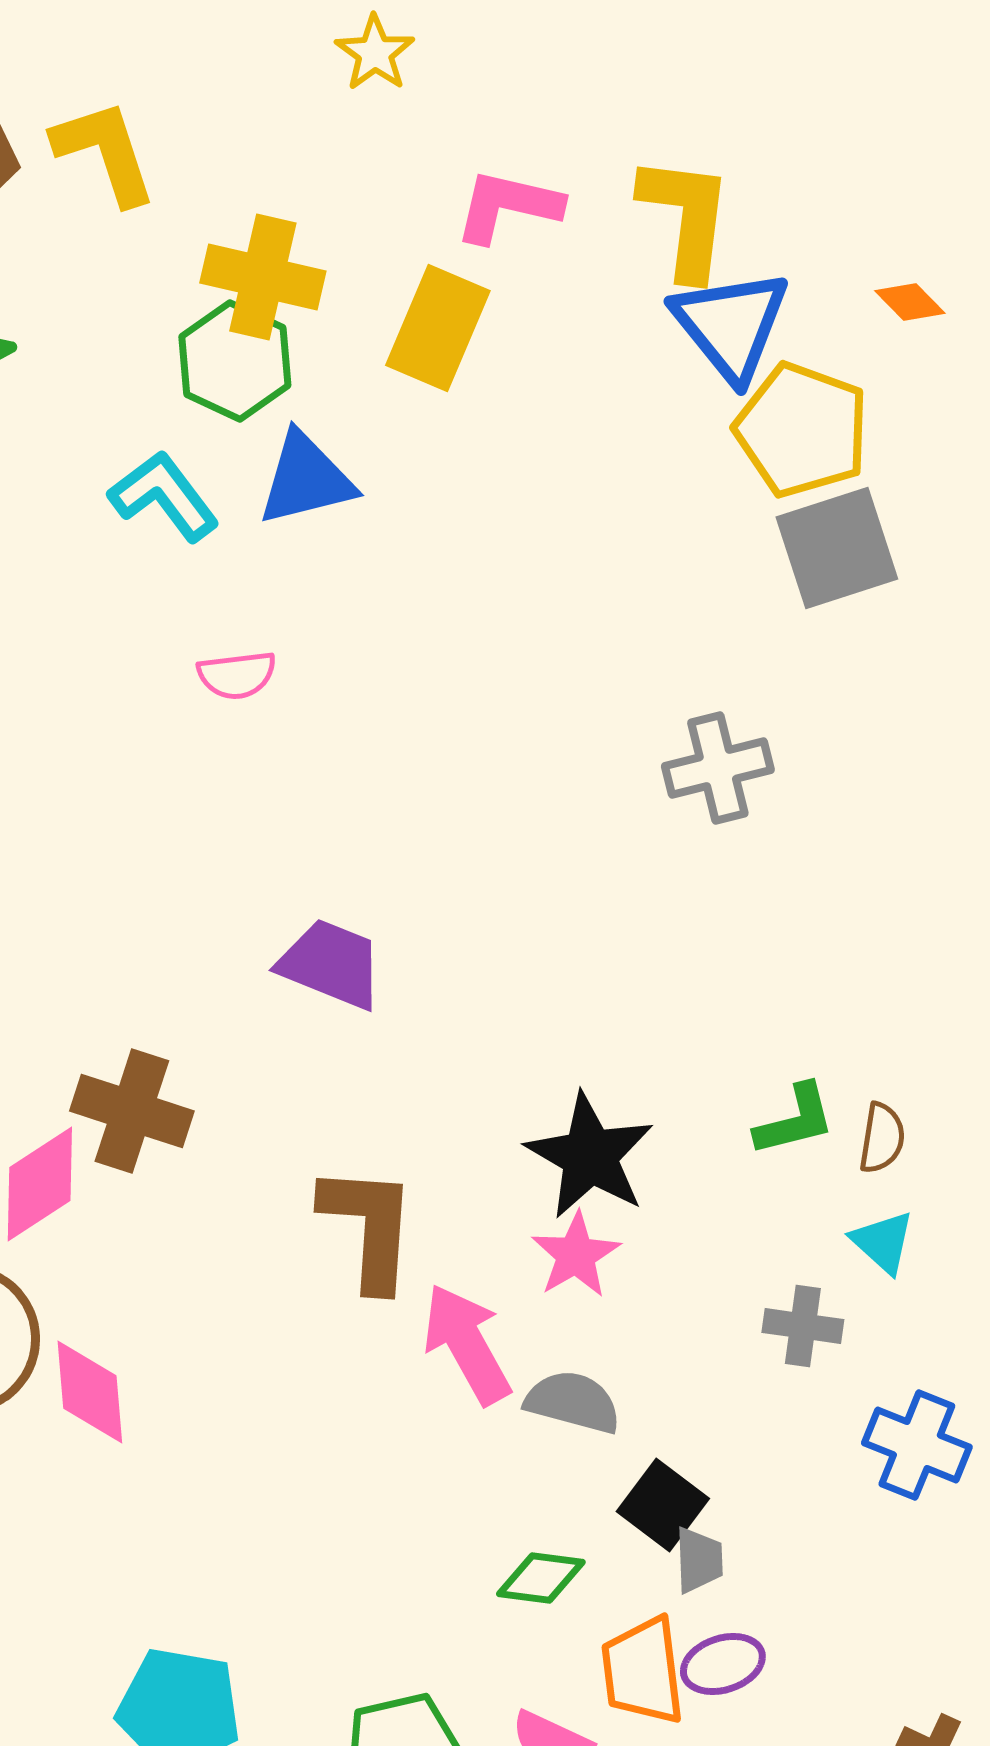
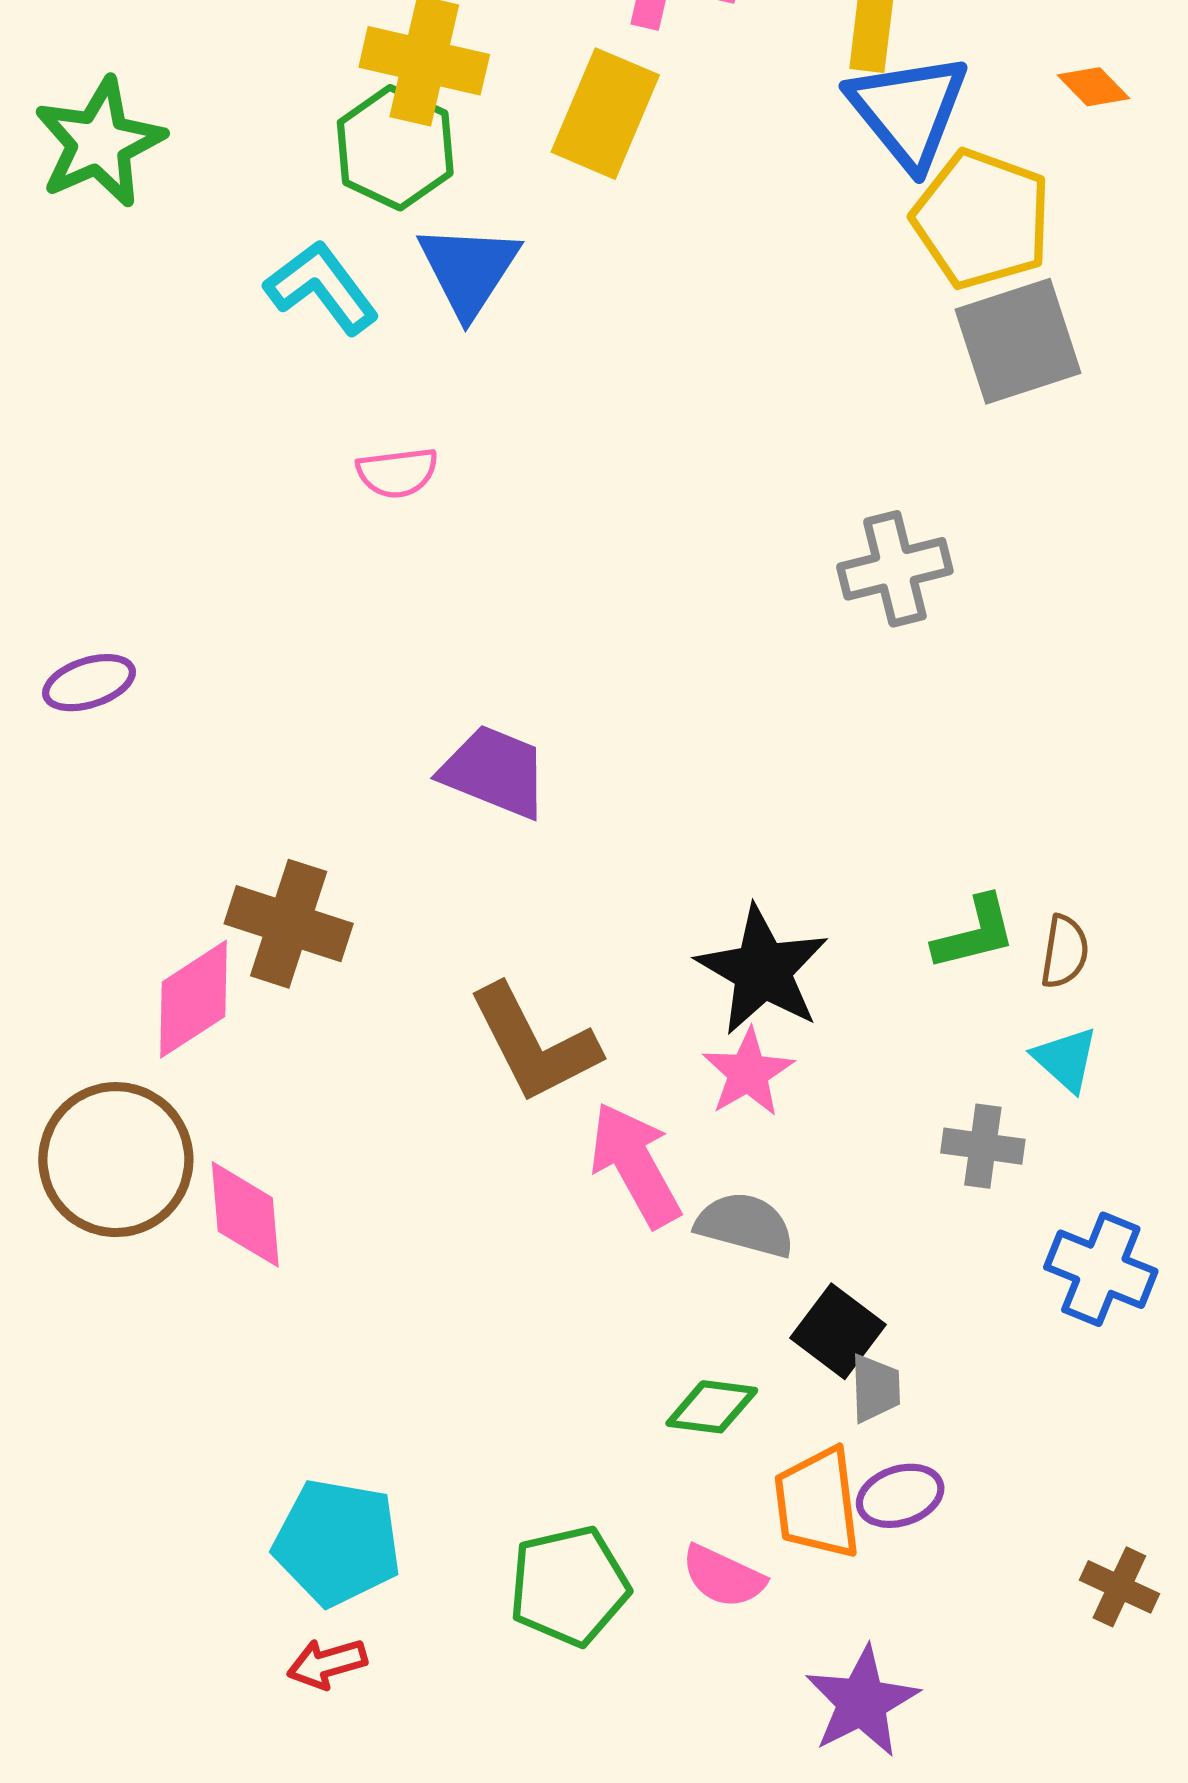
blue triangle: (306, 479) -> (469, 270), turned -43
brown L-shape: (369, 1227) -> (534, 1044), turned 149

